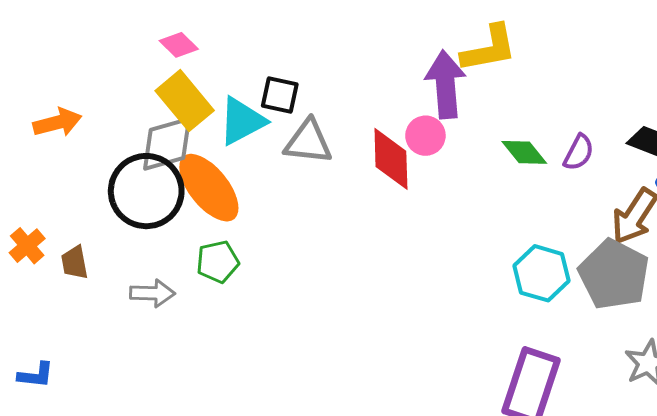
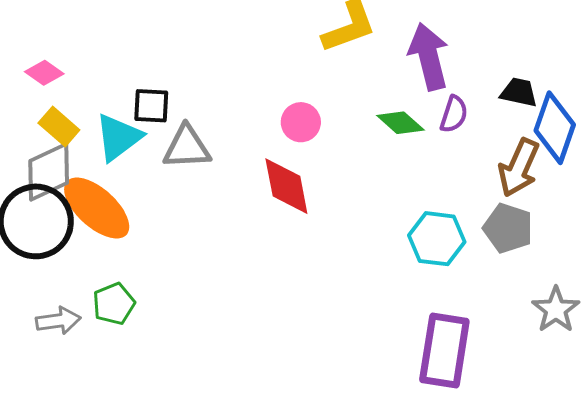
purple arrow: (446, 84) -> (429, 56), moved
yellow rectangle: (185, 101) -> (59, 127), size x0.7
red diamond: (391, 159) -> (286, 186), moved
green pentagon: (218, 262) -> (114, 304), moved
gray pentagon: (614, 274) -> (508, 228), size x0.7

